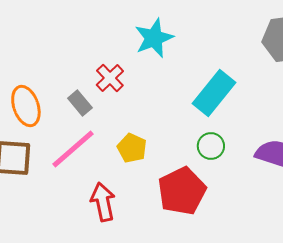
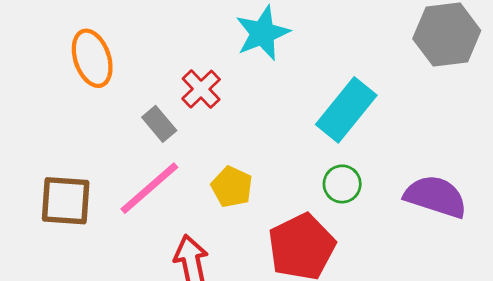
orange ellipse: (26, 106) -> (92, 58), moved

